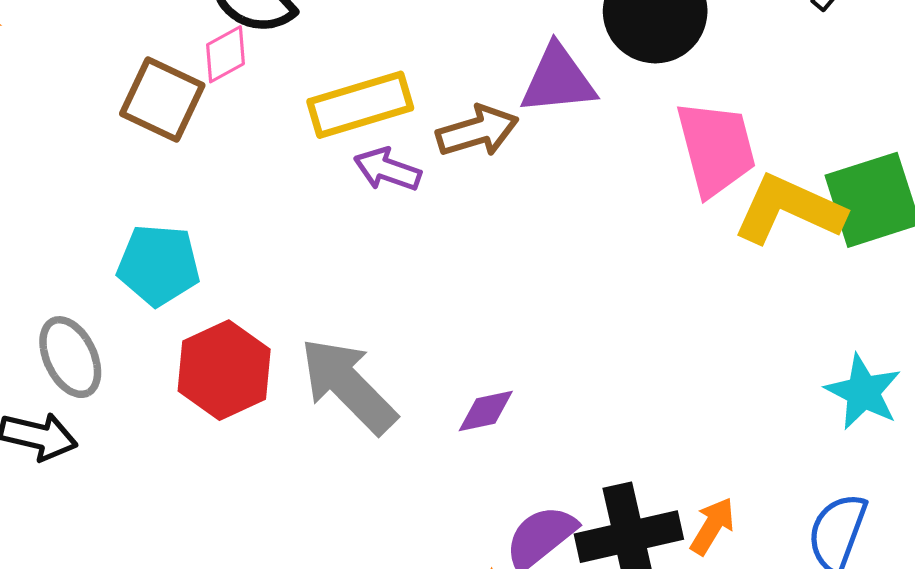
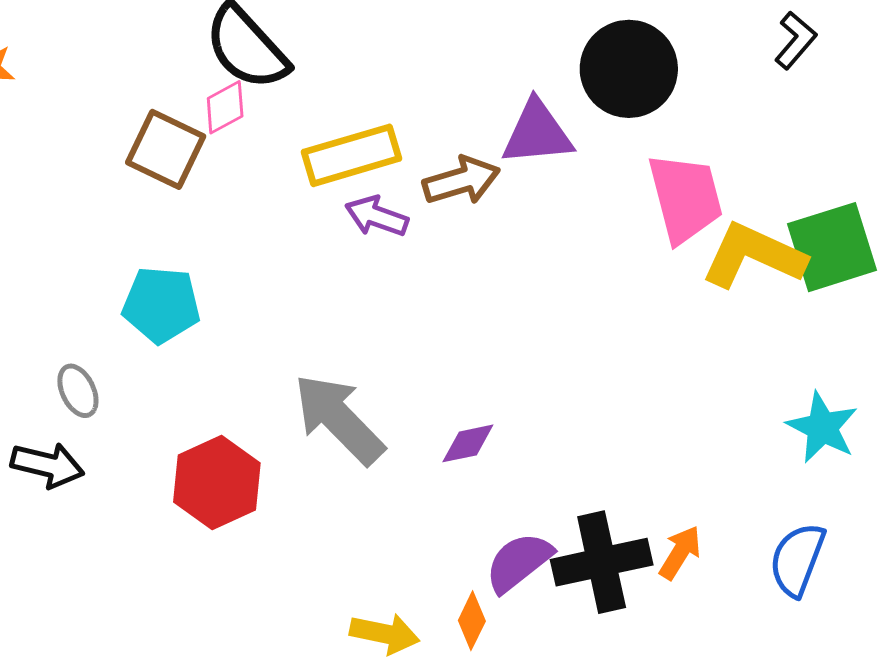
gray ellipse: (70, 357) -> (78, 391), size x0.7
red hexagon: (224, 370) -> (217, 482), moved

